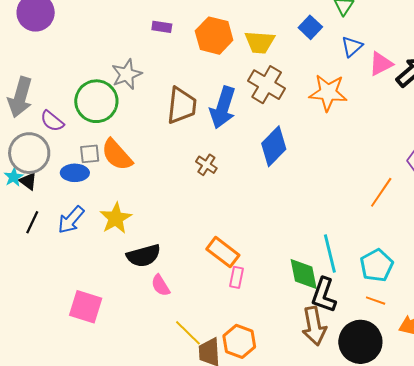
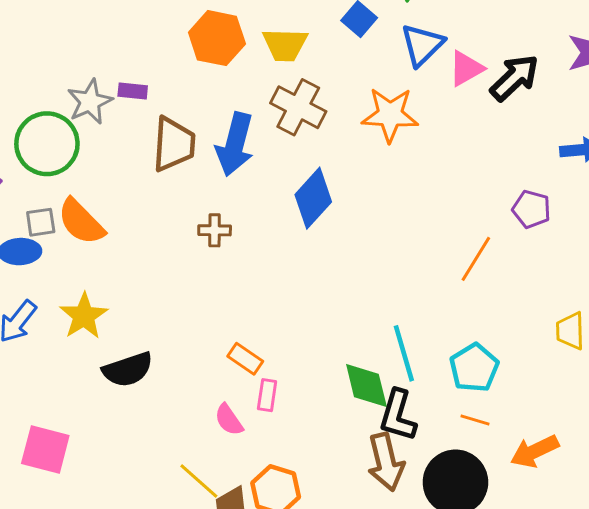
purple rectangle: (162, 27) -> (133, 91), moved
blue triangle: (352, 47) -> (422, 45), size x1.4
brown cross: (206, 165) -> (215, 230), turned -30
orange rectangle: (223, 252) -> (245, 359), size x0.7
pink semicircle: (160, 285) -> (229, 420), moved

